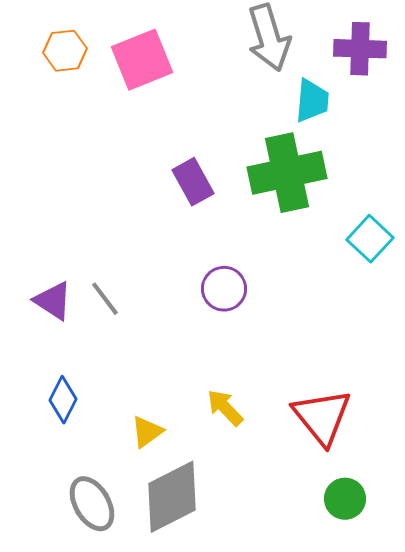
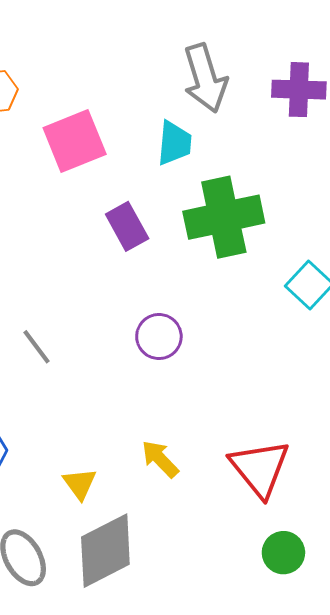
pink square: (142, 60) -> (75, 141), moved
cyan trapezoid: (312, 101) -> (174, 143), moved
yellow triangle: (147, 432) -> (80, 484), turned -30

